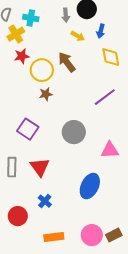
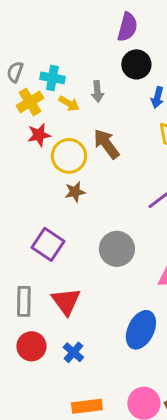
gray arrow: (66, 15) -> (97, 91), moved
yellow arrow: (78, 36) -> (69, 103), moved
red circle: (18, 216) -> (31, 346), moved

